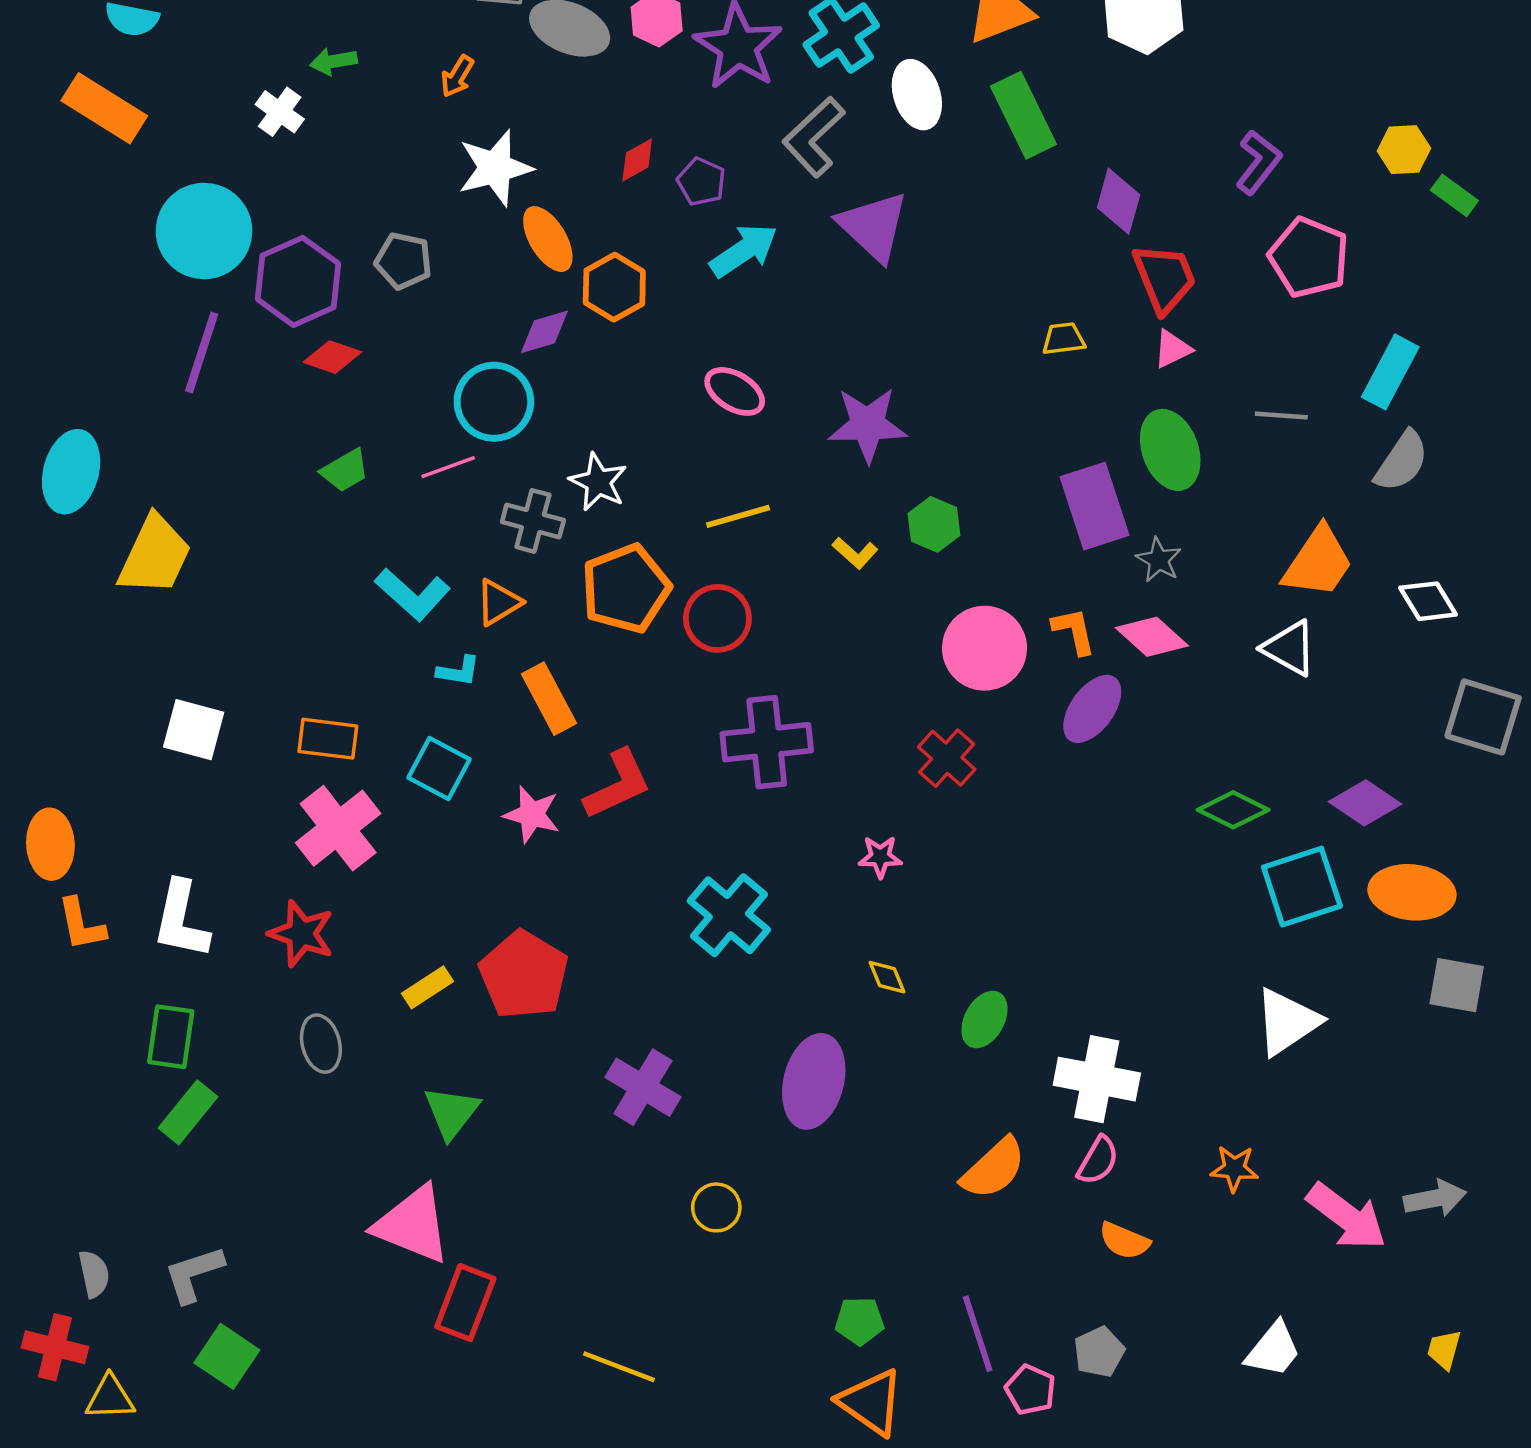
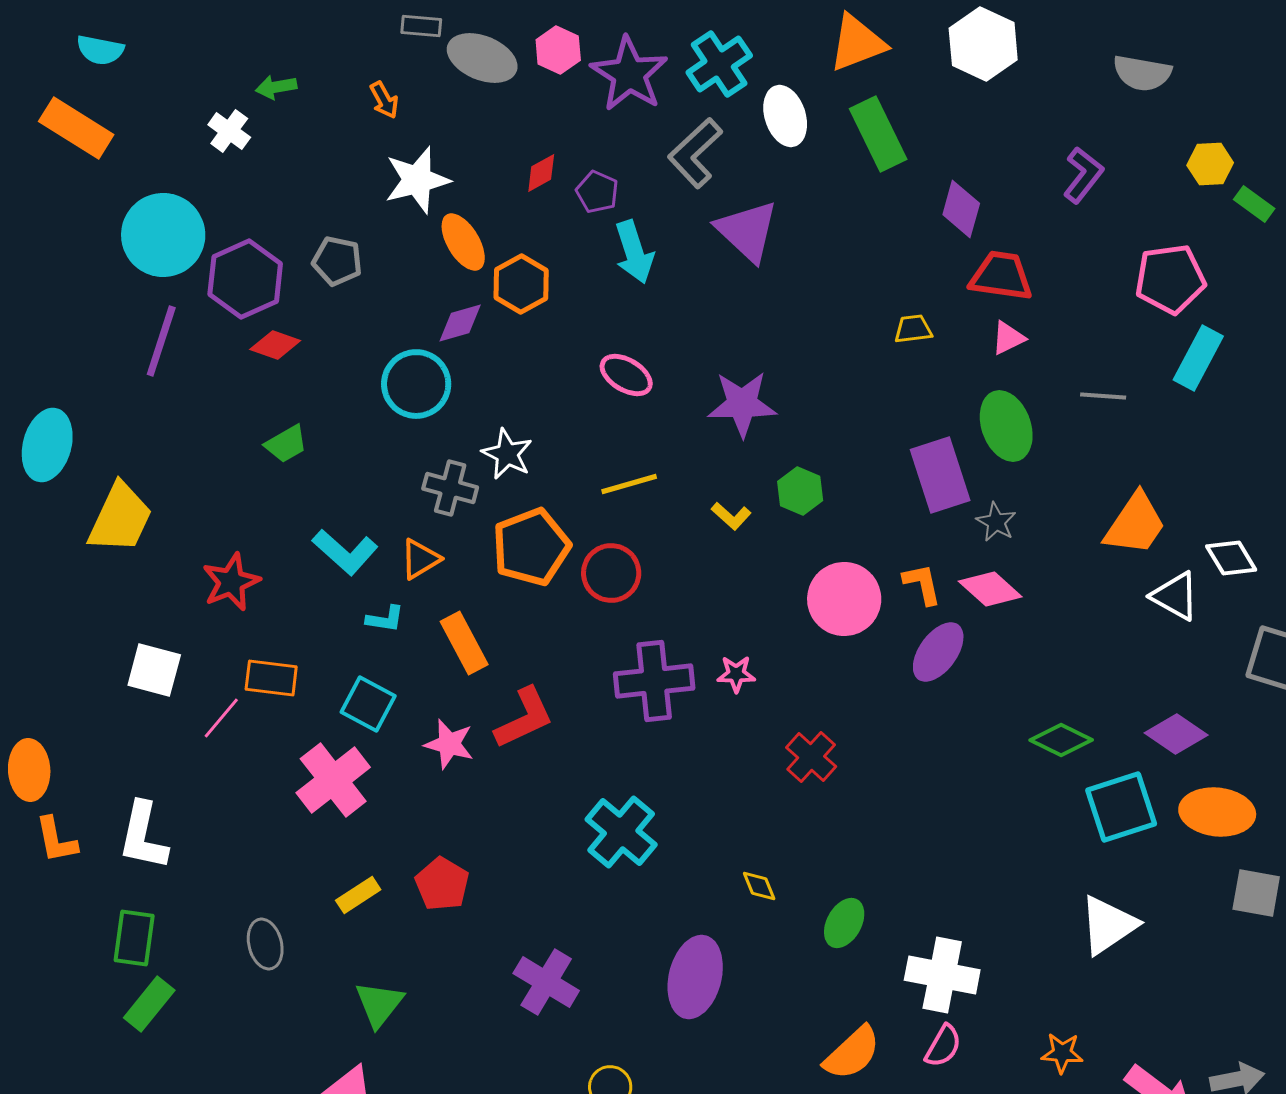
orange arrow: (457, 76) -> (384, 100), turned -60
cyan arrow: (744, 250) -> (634, 252), turned 106
pink pentagon: (1309, 257) -> (1170, 279), moved, turned -30
red trapezoid: (1164, 278) -> (1001, 276), turned -60
gray semicircle: (1402, 461) -> (1142, 73), moved, turned 66
pink line: (448, 467) -> (221, 718), moved, turned -30
white triangle: (1289, 648) -> (1175, 596), moved
red cross: (947, 758) -> (811, 757), moved
pink cross: (338, 828) -> (333, 780), moved
pink star: (880, 857) -> (736, 674), moved
red star: (301, 934) -> (231, 582), moved, turned 30
red pentagon: (524, 975) -> (442, 884), size x0.7

